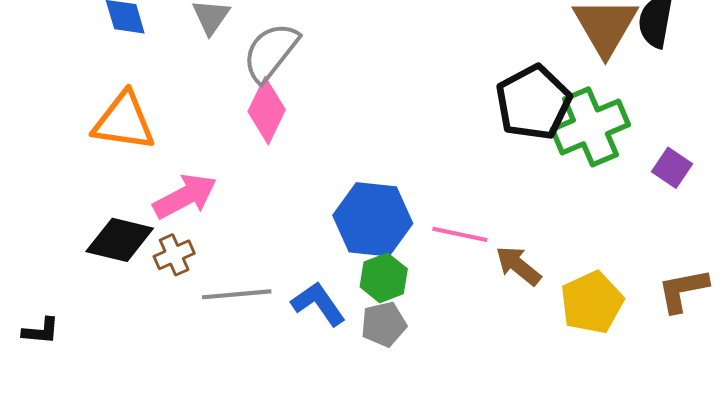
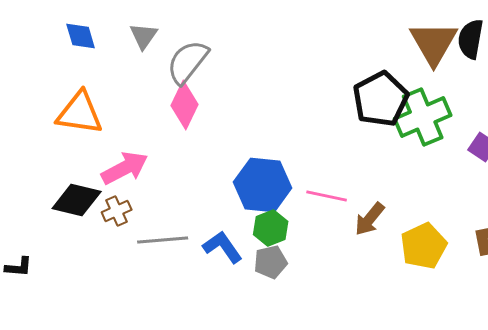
brown arrow: (518, 266) -> (370, 219), turned -90

